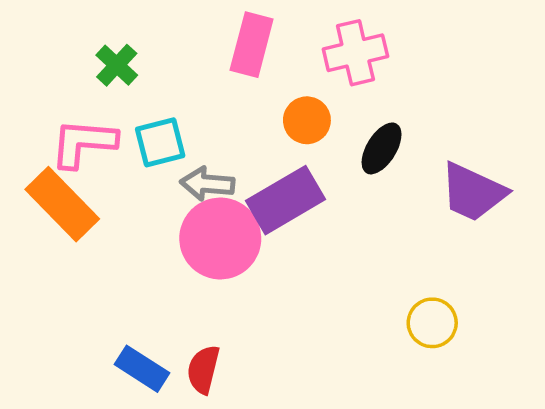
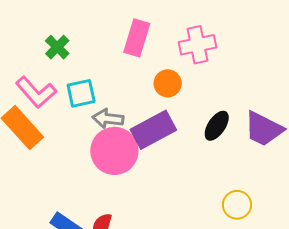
pink L-shape: (83, 143) -> (36, 92), turned -138
black ellipse: (382, 148) -> (217, 126), moved

